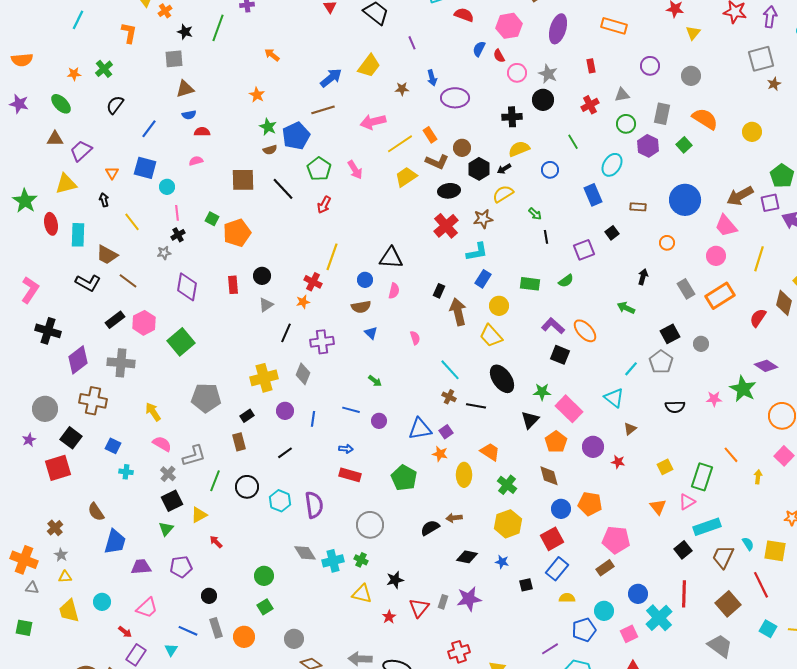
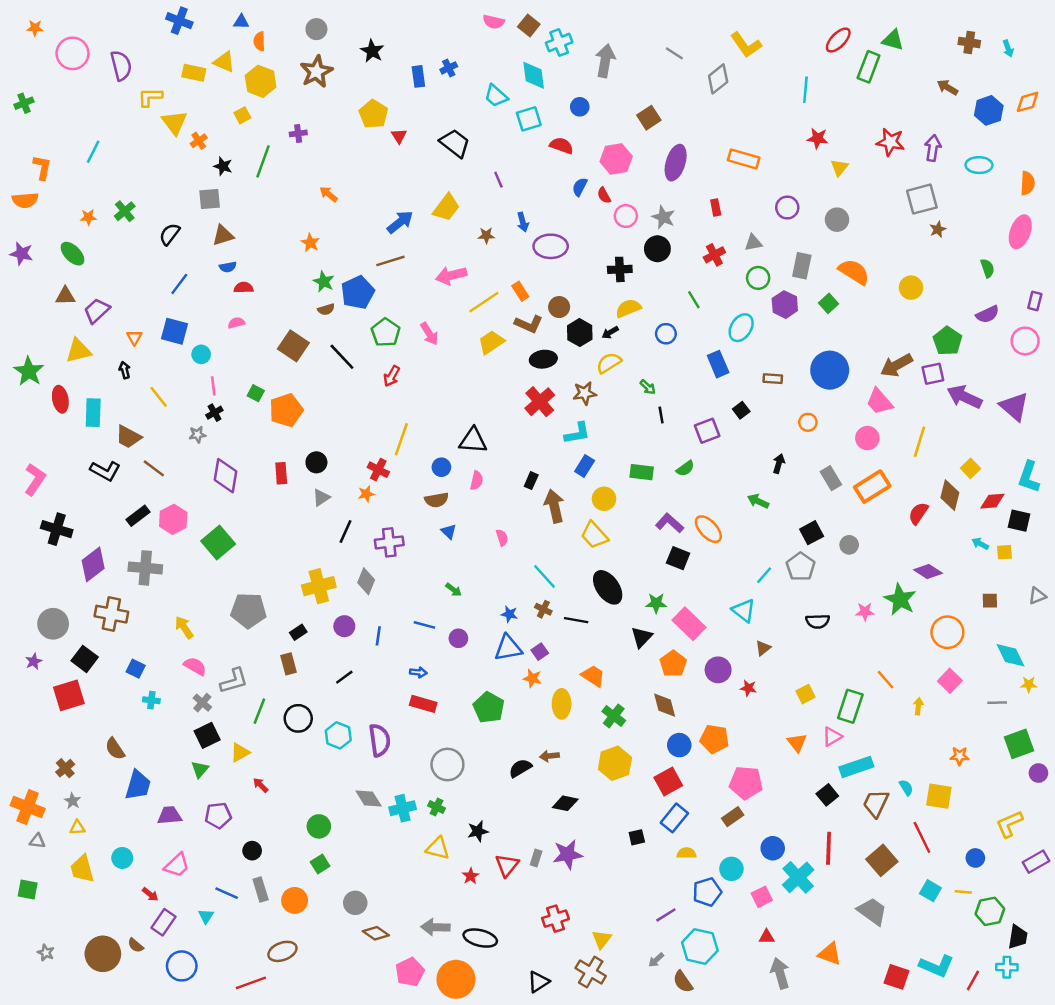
orange L-shape: (129, 33) -> (42, 167), moved
black semicircle: (115, 105) -> (170, 234), moved
brown square: (243, 180) -> (293, 346), turned 35
blue star: (502, 562) -> (509, 614), moved

